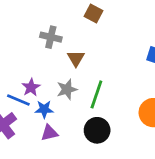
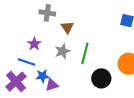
purple star: (31, 87) -> (34, 44), moved
blue star: (44, 109) -> (43, 76), moved
black circle: (97, 130) -> (101, 78), moved

